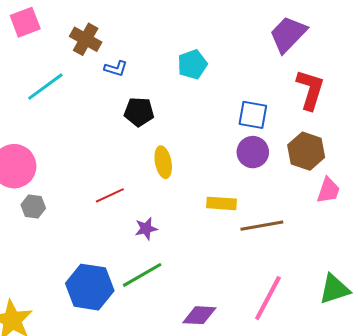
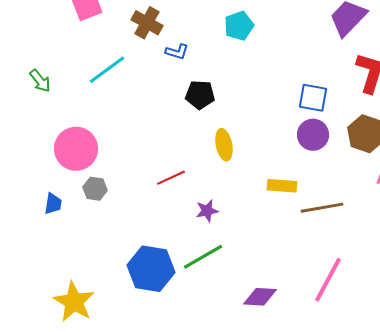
cyan pentagon: (192, 64) -> (239, 26), moved

